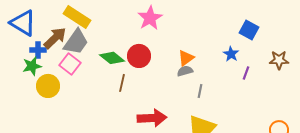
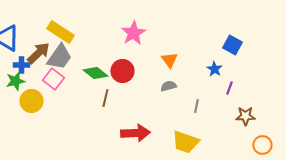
orange triangle: (186, 58) -> (169, 60), moved, turned -30
brown star: (279, 60) -> (245, 116), moved
gray line: (200, 91) -> (196, 106), moved

